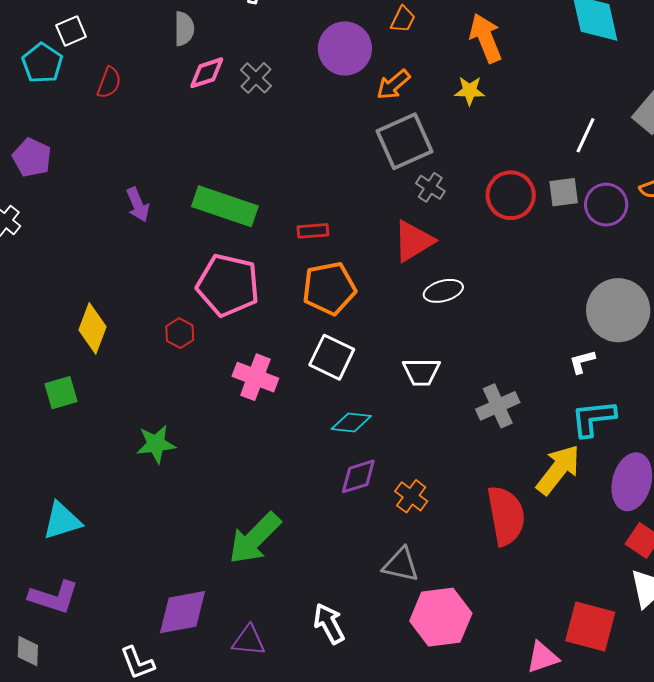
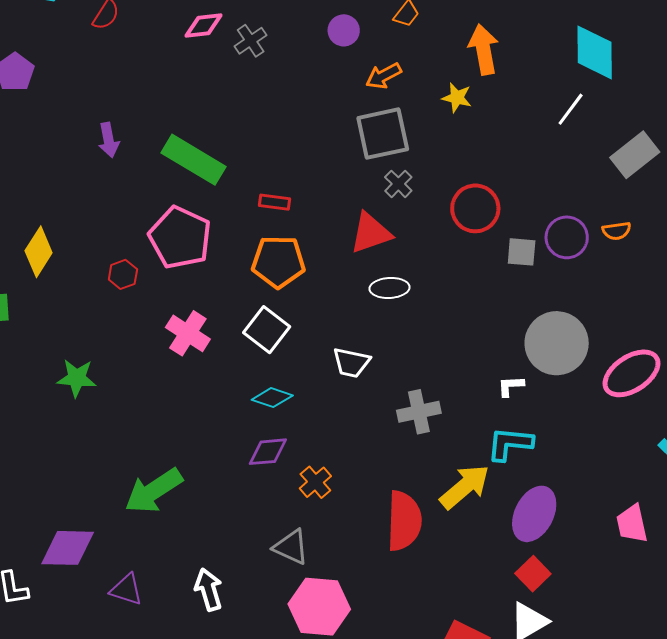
purple circle: (345, 48) -> (344, 30), size x0.6
white line: (585, 135) -> (571, 109), moved
gray square: (564, 192) -> (522, 252), moved

